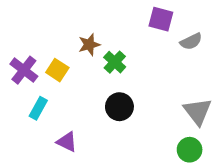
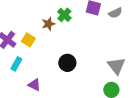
gray semicircle: (191, 41) -> (115, 13), moved
green cross: (115, 62) -> (64, 15), moved

